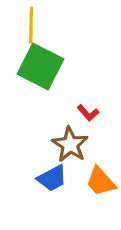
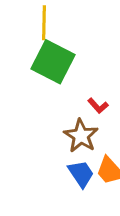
blue trapezoid: (52, 178) -> (81, 174), moved, turned -96

